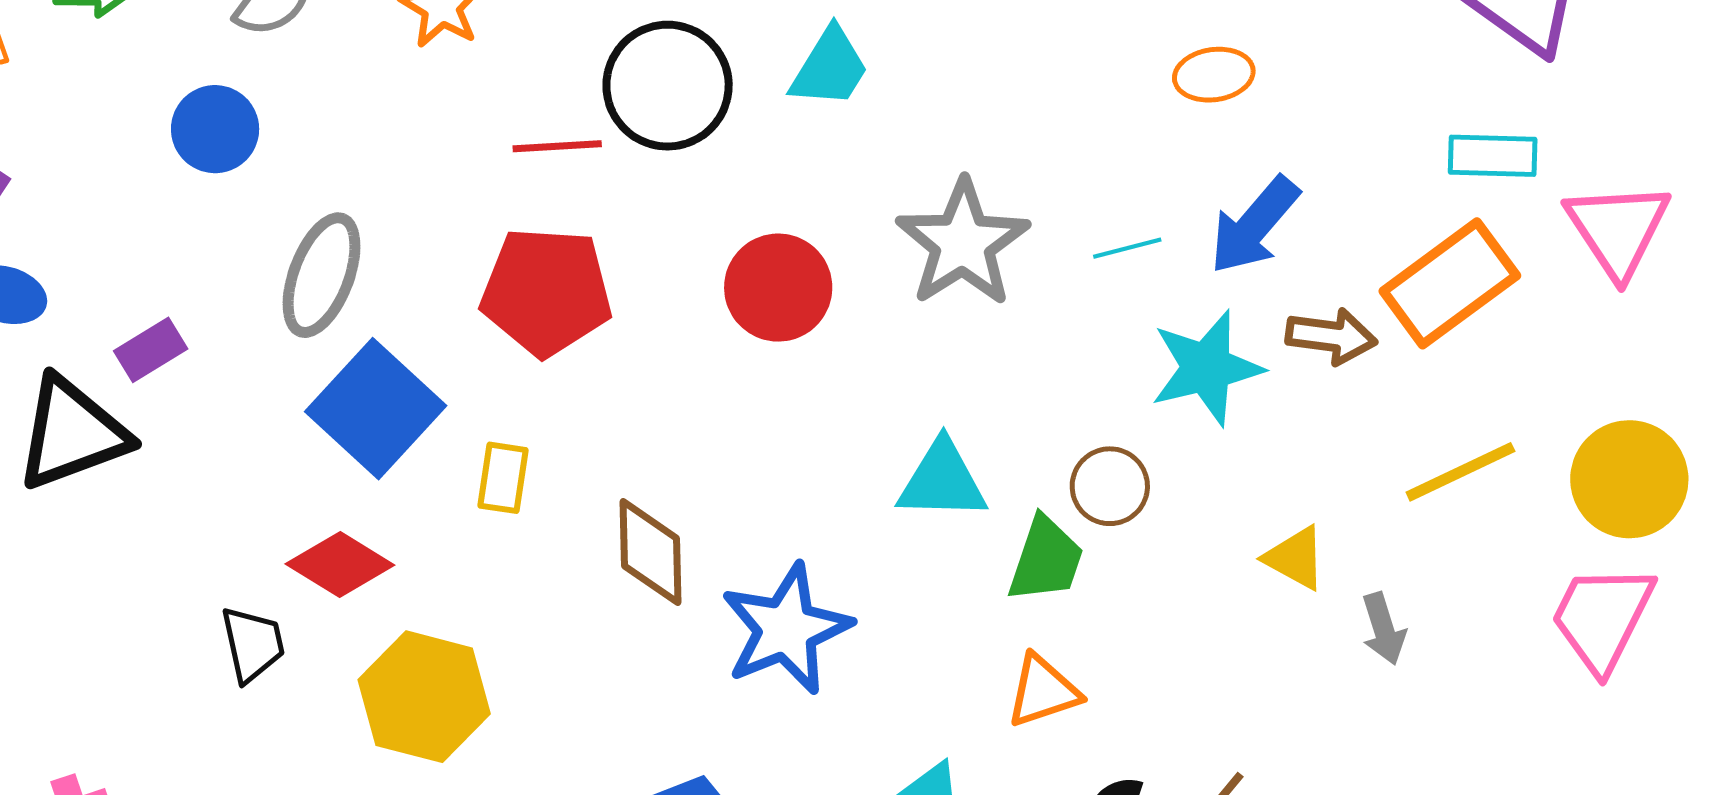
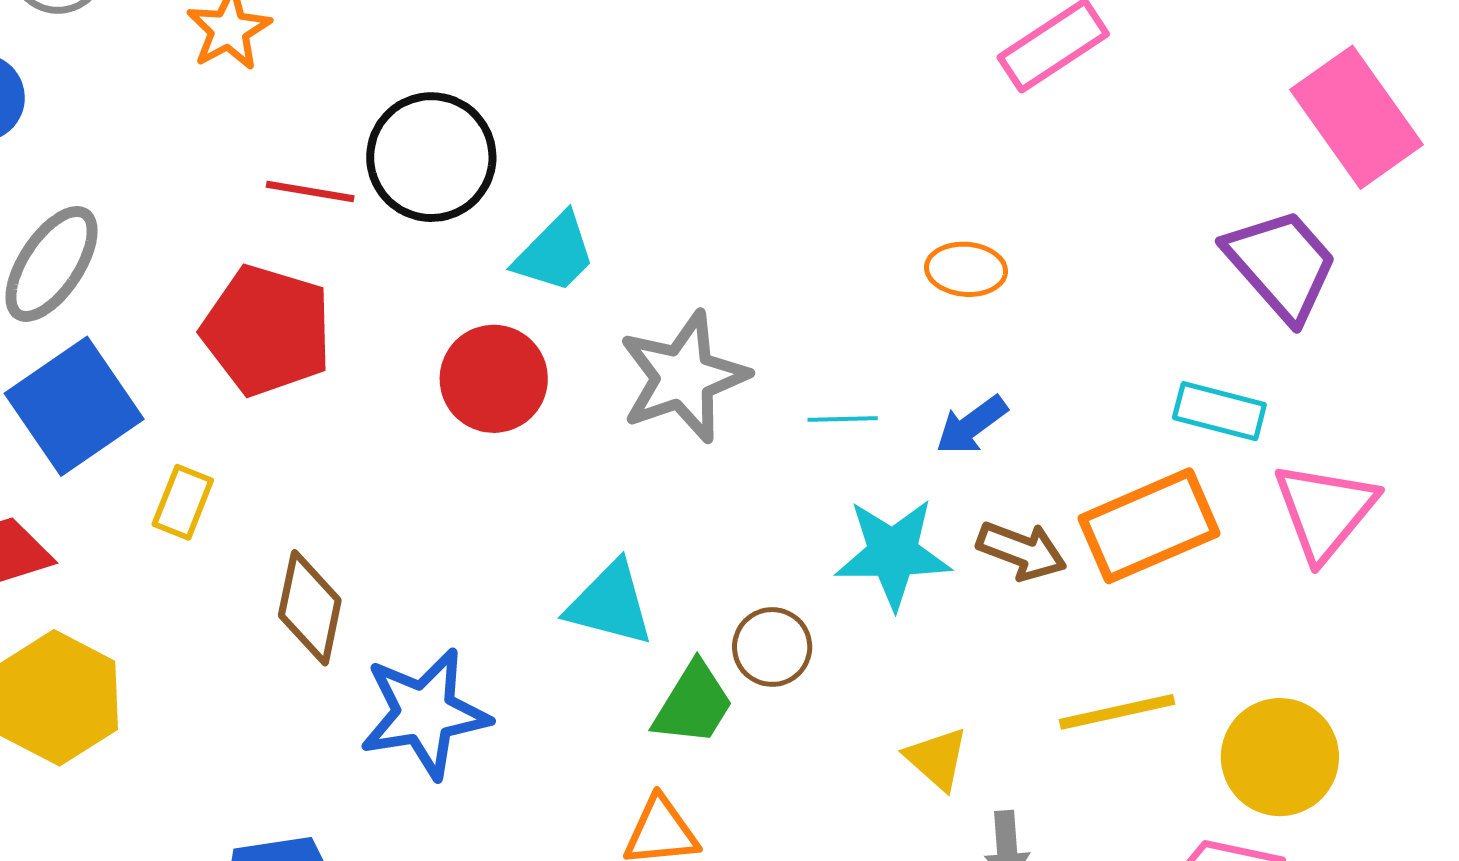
cyan trapezoid: (830, 68) -> (555, 253), moved
blue arrow: (1254, 225) -> (972, 425), size x0.7

